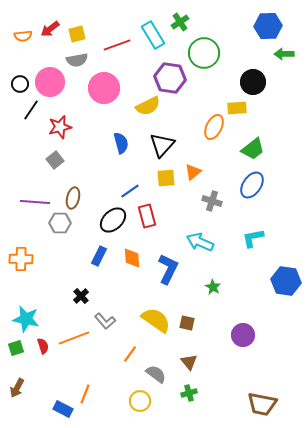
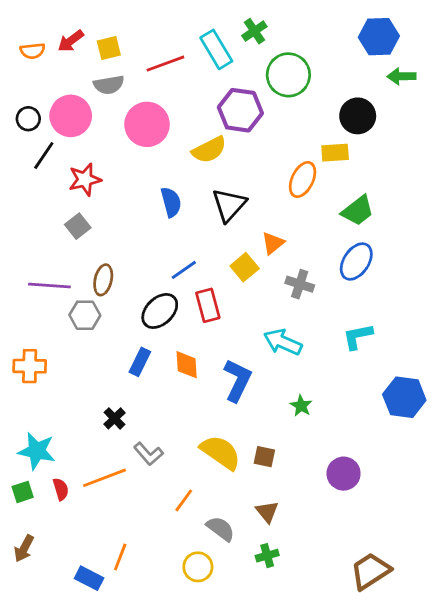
yellow square: (166, 178) -> (245, 267), moved, turned -36
brown trapezoid: (262, 404) -> (370, 571), turned 136

